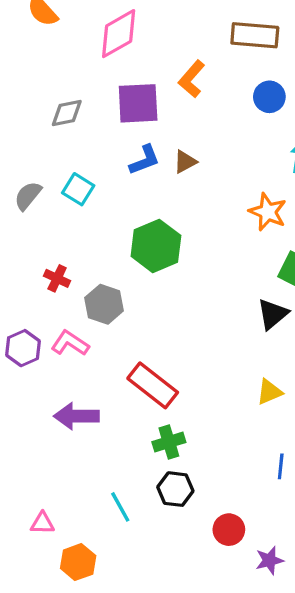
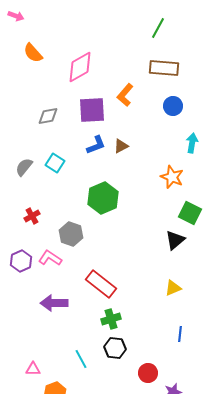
red cross: (57, 278) -> (32, 216), moved, turned 35

